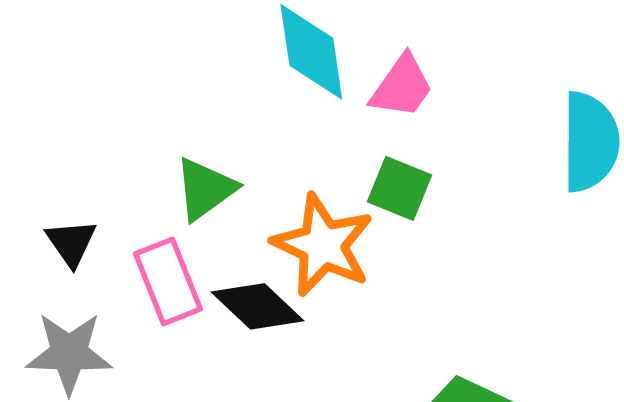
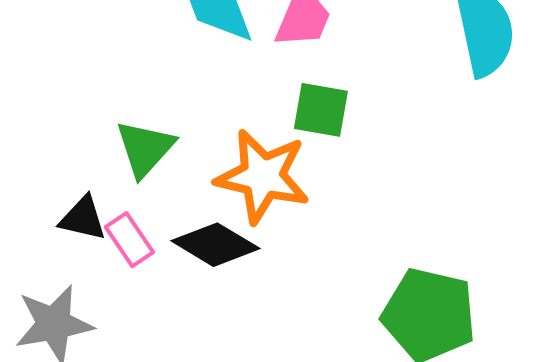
black triangle: (71, 243) -> (83, 218), moved, turned -30
pink rectangle: (168, 281) -> (129, 240), size x0.7

